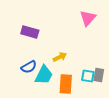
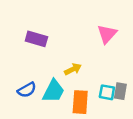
pink triangle: (88, 18) -> (107, 34), moved
blue semicircle: (29, 67) -> (27, 90), moved

